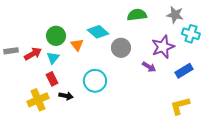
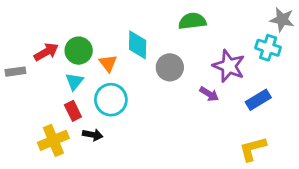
gray star: (175, 15) -> (282, 20), moved
cyan diamond: (98, 32) -> (138, 45), turned 50
purple star: (163, 47) -> (229, 66), turned -30
red arrow: (33, 54) -> (46, 52), moved
cyan circle: (95, 81) -> (111, 100), moved

